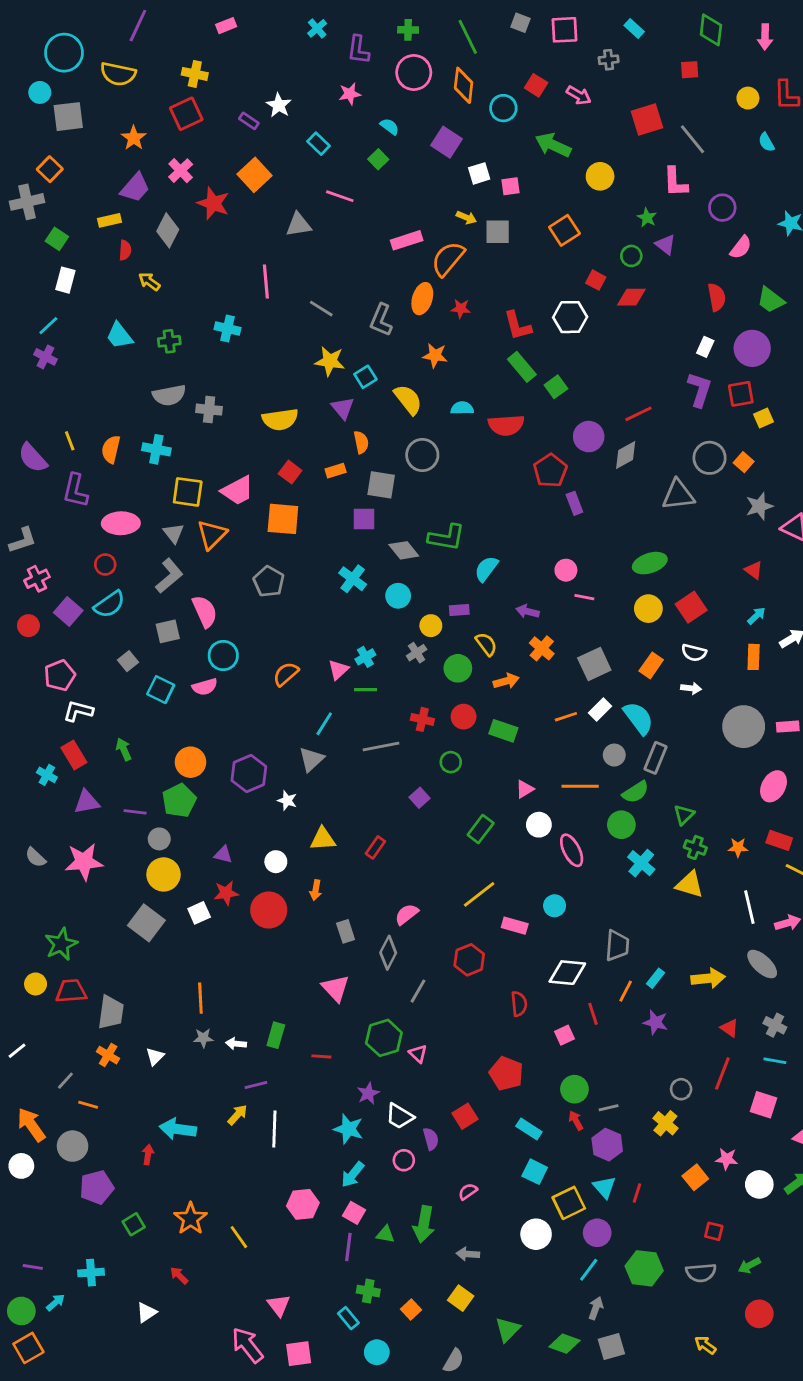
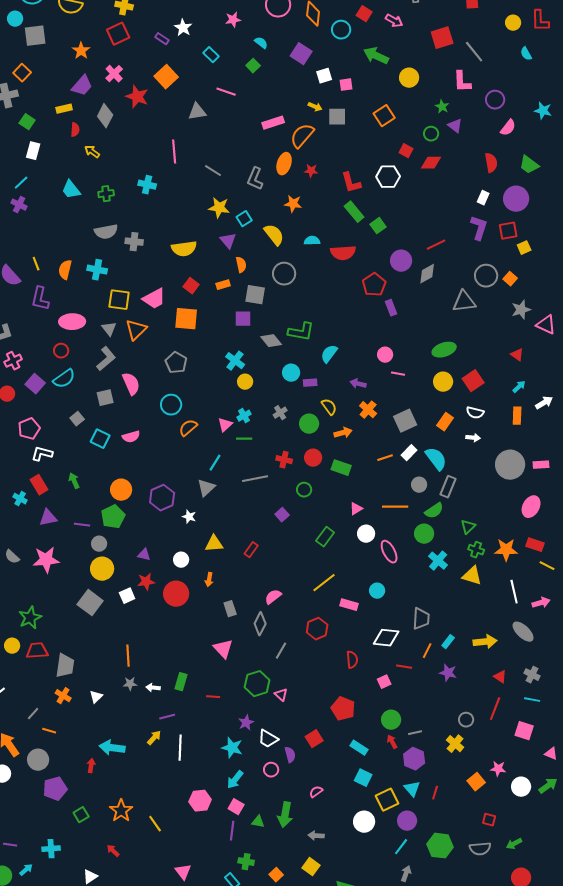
cyan circle: (398, 596) -> (291, 373), moved
yellow circle: (431, 626) -> (245, 382), moved
cyan circle: (223, 655) -> (171, 405), moved
orange star: (738, 847) -> (506, 550), size x1.6
red line: (593, 1014) -> (404, 667), turned -63

